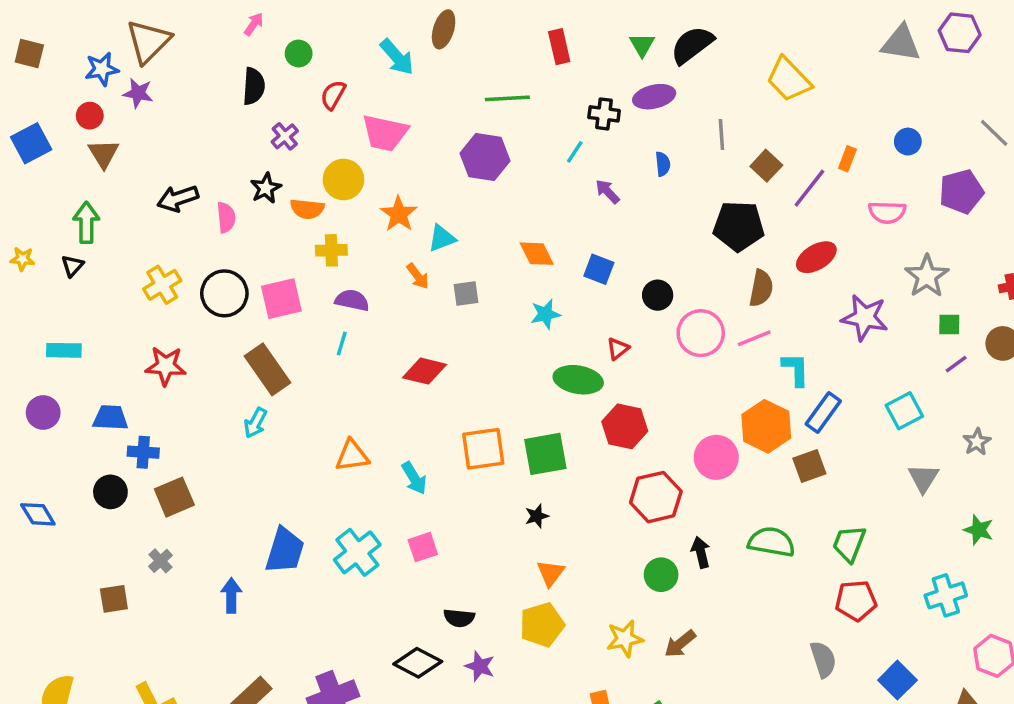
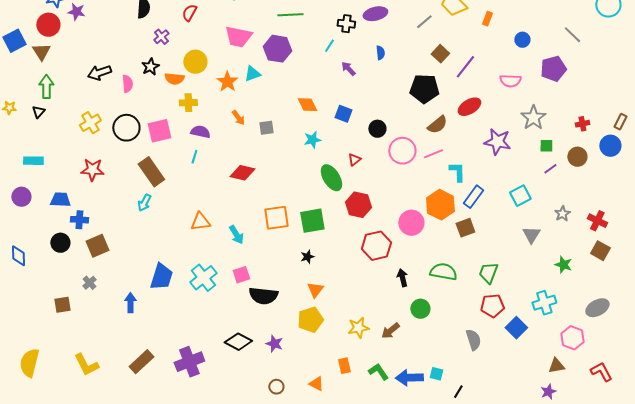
red circle: (90, 116) -> (48, 25), size x1.5
pink trapezoid: (385, 133) -> (238, 37), moved
gray line: (721, 135) -> (424, 22), moved, turned 54
brown triangle: (104, 154) -> (41, 52), moved
orange rectangle: (847, 159) -> (487, 19), moved
cyan triangle: (442, 238) -> (252, 74), moved
brown semicircle: (761, 288) -> (437, 125), turned 40
green ellipse: (578, 380) -> (331, 178), turned 48
blue diamond: (38, 514) -> (18, 256), turned 30
green circle: (661, 575) -> (420, 309), moved
black semicircle: (459, 618) -> (263, 296), moved, size x1.6
blue square: (897, 680) -> (516, 328), moved

